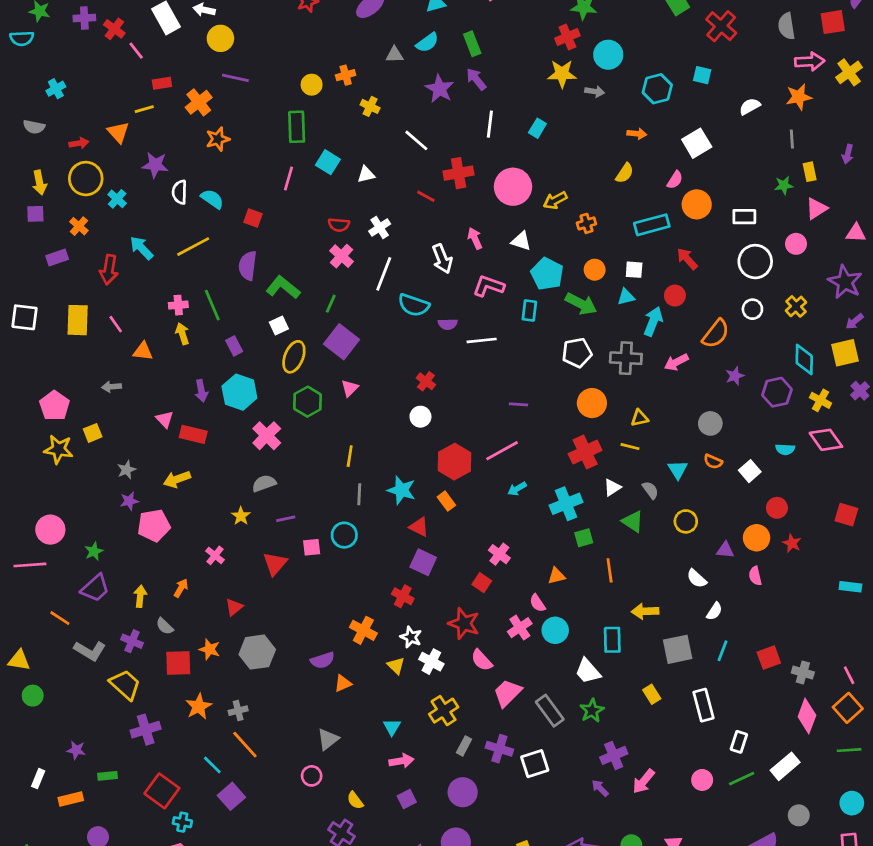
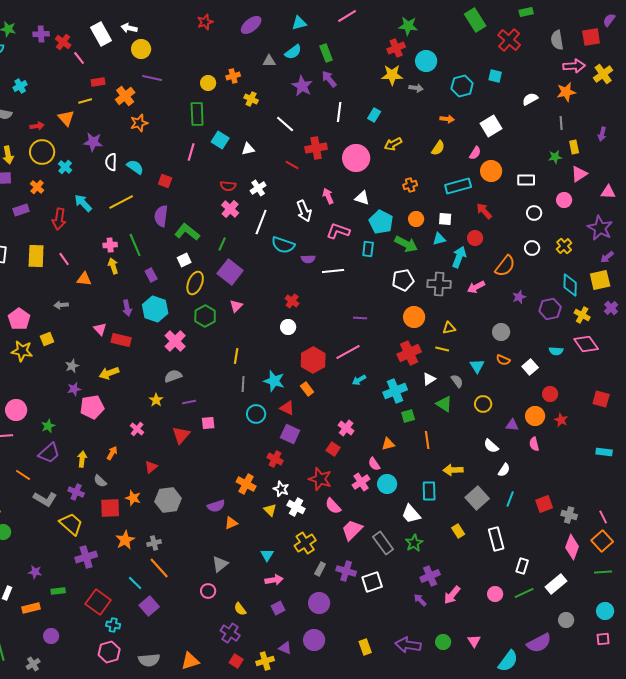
yellow arrow: (555, 200) -> (393, 144), moved
white circle: (755, 262) -> (534, 213), size x0.6
cyan circle: (344, 535) -> (256, 414), moved
gray square: (678, 649) -> (477, 498), turned -30

